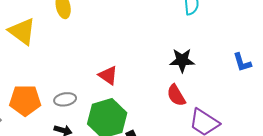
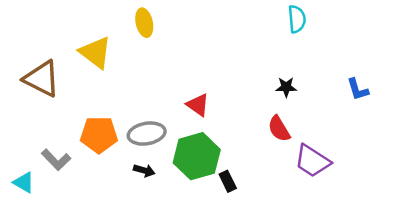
black star: (182, 60) -> (286, 87), size x0.7
gray ellipse: (65, 99) -> (147, 134), size x1.4

